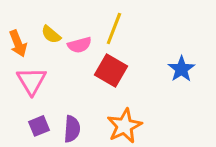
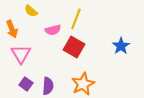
yellow semicircle: (51, 34) -> (31, 11), moved
purple square: (39, 126) -> (26, 84), turned -32

